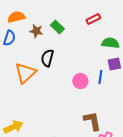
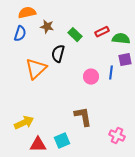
red rectangle: (93, 19) -> (102, 32), moved
green rectangle: (57, 27) -> (75, 35), moved
brown L-shape: (92, 121) -> (83, 117), moved

